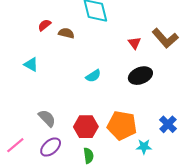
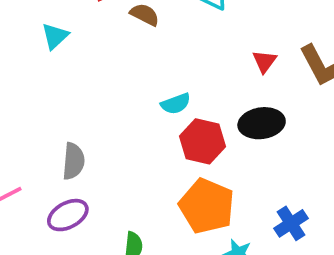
cyan triangle: (31, 64) -> (55, 36), moved, turned 35
gray semicircle: (47, 118) -> (73, 161), turned 36
red hexagon: (86, 127) -> (202, 141), moved

